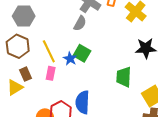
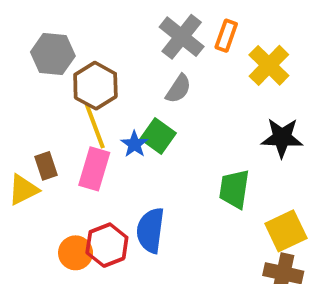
gray semicircle: (80, 23) -> (178, 89), moved
brown hexagon: (18, 46) -> (95, 86), moved
pink rectangle: (51, 73) -> (94, 169), size x1.5

